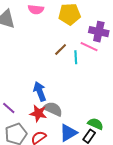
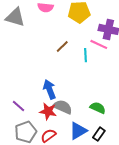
brown line: (61, 49) -> (62, 47), moved
green semicircle: (95, 124) -> (98, 108), moved

